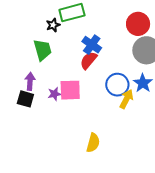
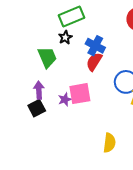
black star: (53, 25) -> (65, 37), moved
black square: (25, 99) -> (37, 108), turned -36

